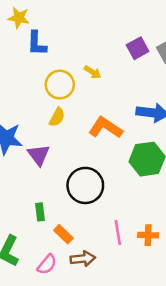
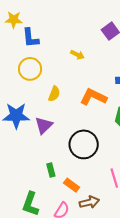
yellow circle: (60, 85) -> (30, 69), moved
purple triangle: (39, 155) -> (44, 125), turned 30

